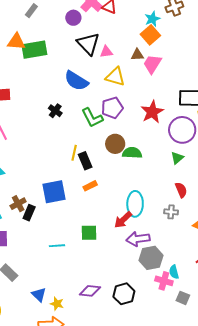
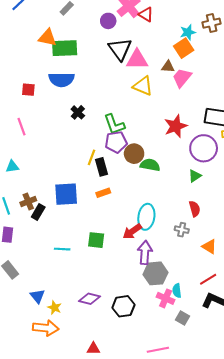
pink triangle: (106, 52) -> (137, 60), size x1.6
blue semicircle: (76, 81) -> (62, 80), moved, turned -40
purple pentagon: (112, 108) -> (116, 142), moved
purple arrow: (138, 239) -> (145, 253), turned 95

